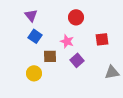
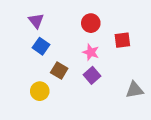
red square: (102, 39) -> (122, 40), moved
pink star: (67, 41) -> (91, 52), moved
brown square: (50, 56) -> (59, 70), turned 32

